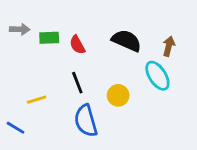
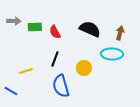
cyan ellipse: (157, 76) -> (112, 54), turned -55
black line: (77, 83) -> (55, 59), turned 42

